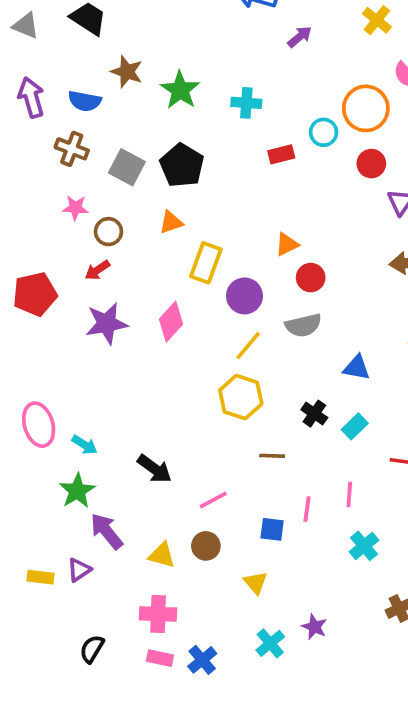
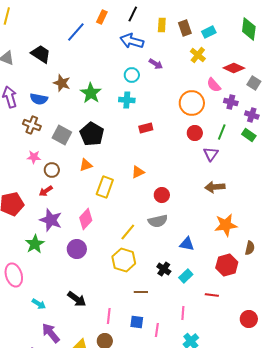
purple arrow: (300, 37) -> (156, 64), turned 72
cyan circle: (324, 132) -> (132, 75), moved
orange triangle: (287, 244) -> (138, 172), moved
purple circle: (244, 296) -> (77, 249), moved
purple star: (107, 323) -> (51, 220), turned 30
cyan arrow: (85, 445) -> (39, 304), moved
green star: (77, 491) -> (35, 244), moved
pink line: (213, 500) -> (109, 316), turned -56
pink line: (307, 509) -> (157, 330), moved
blue square: (272, 529) -> (137, 322), moved

